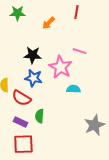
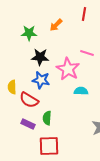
green star: (17, 13) -> (29, 33), moved
red square: (23, 144) -> (49, 146), moved

